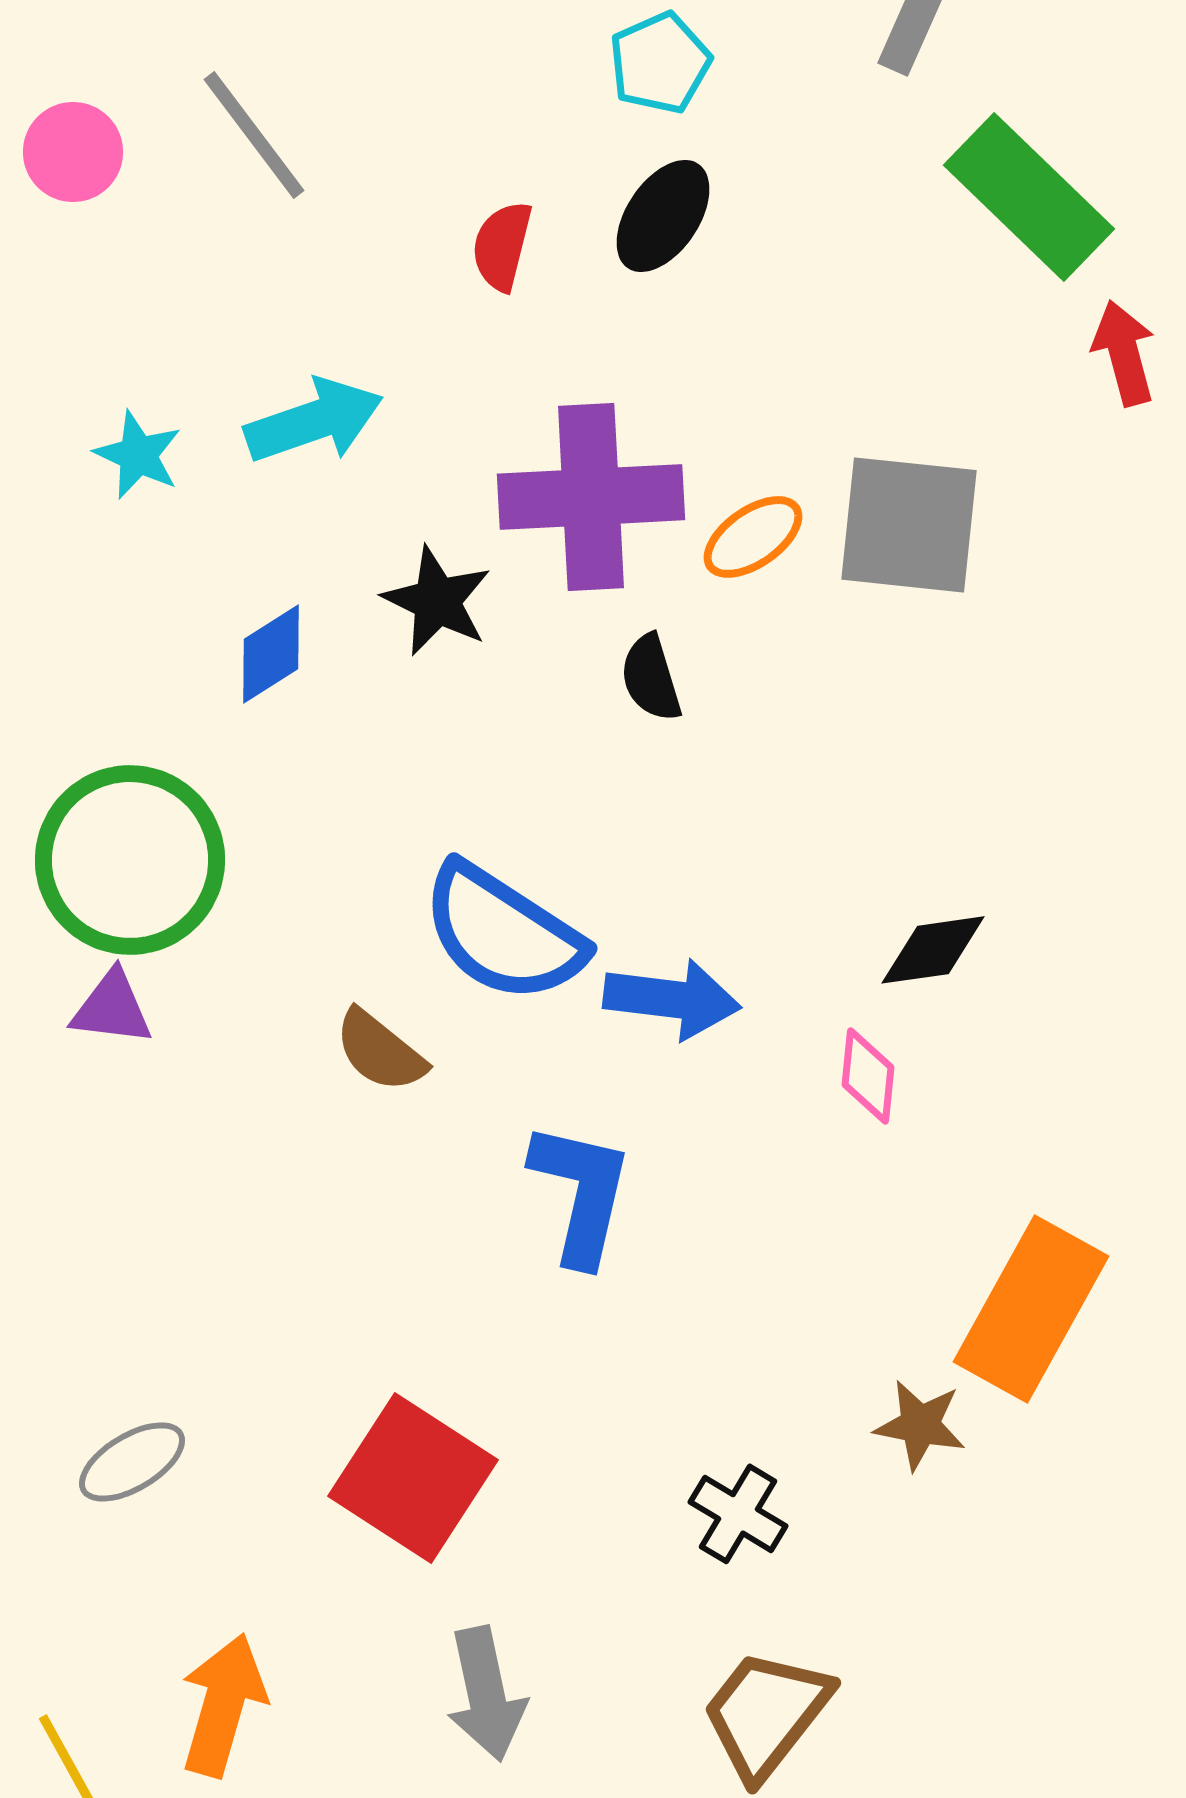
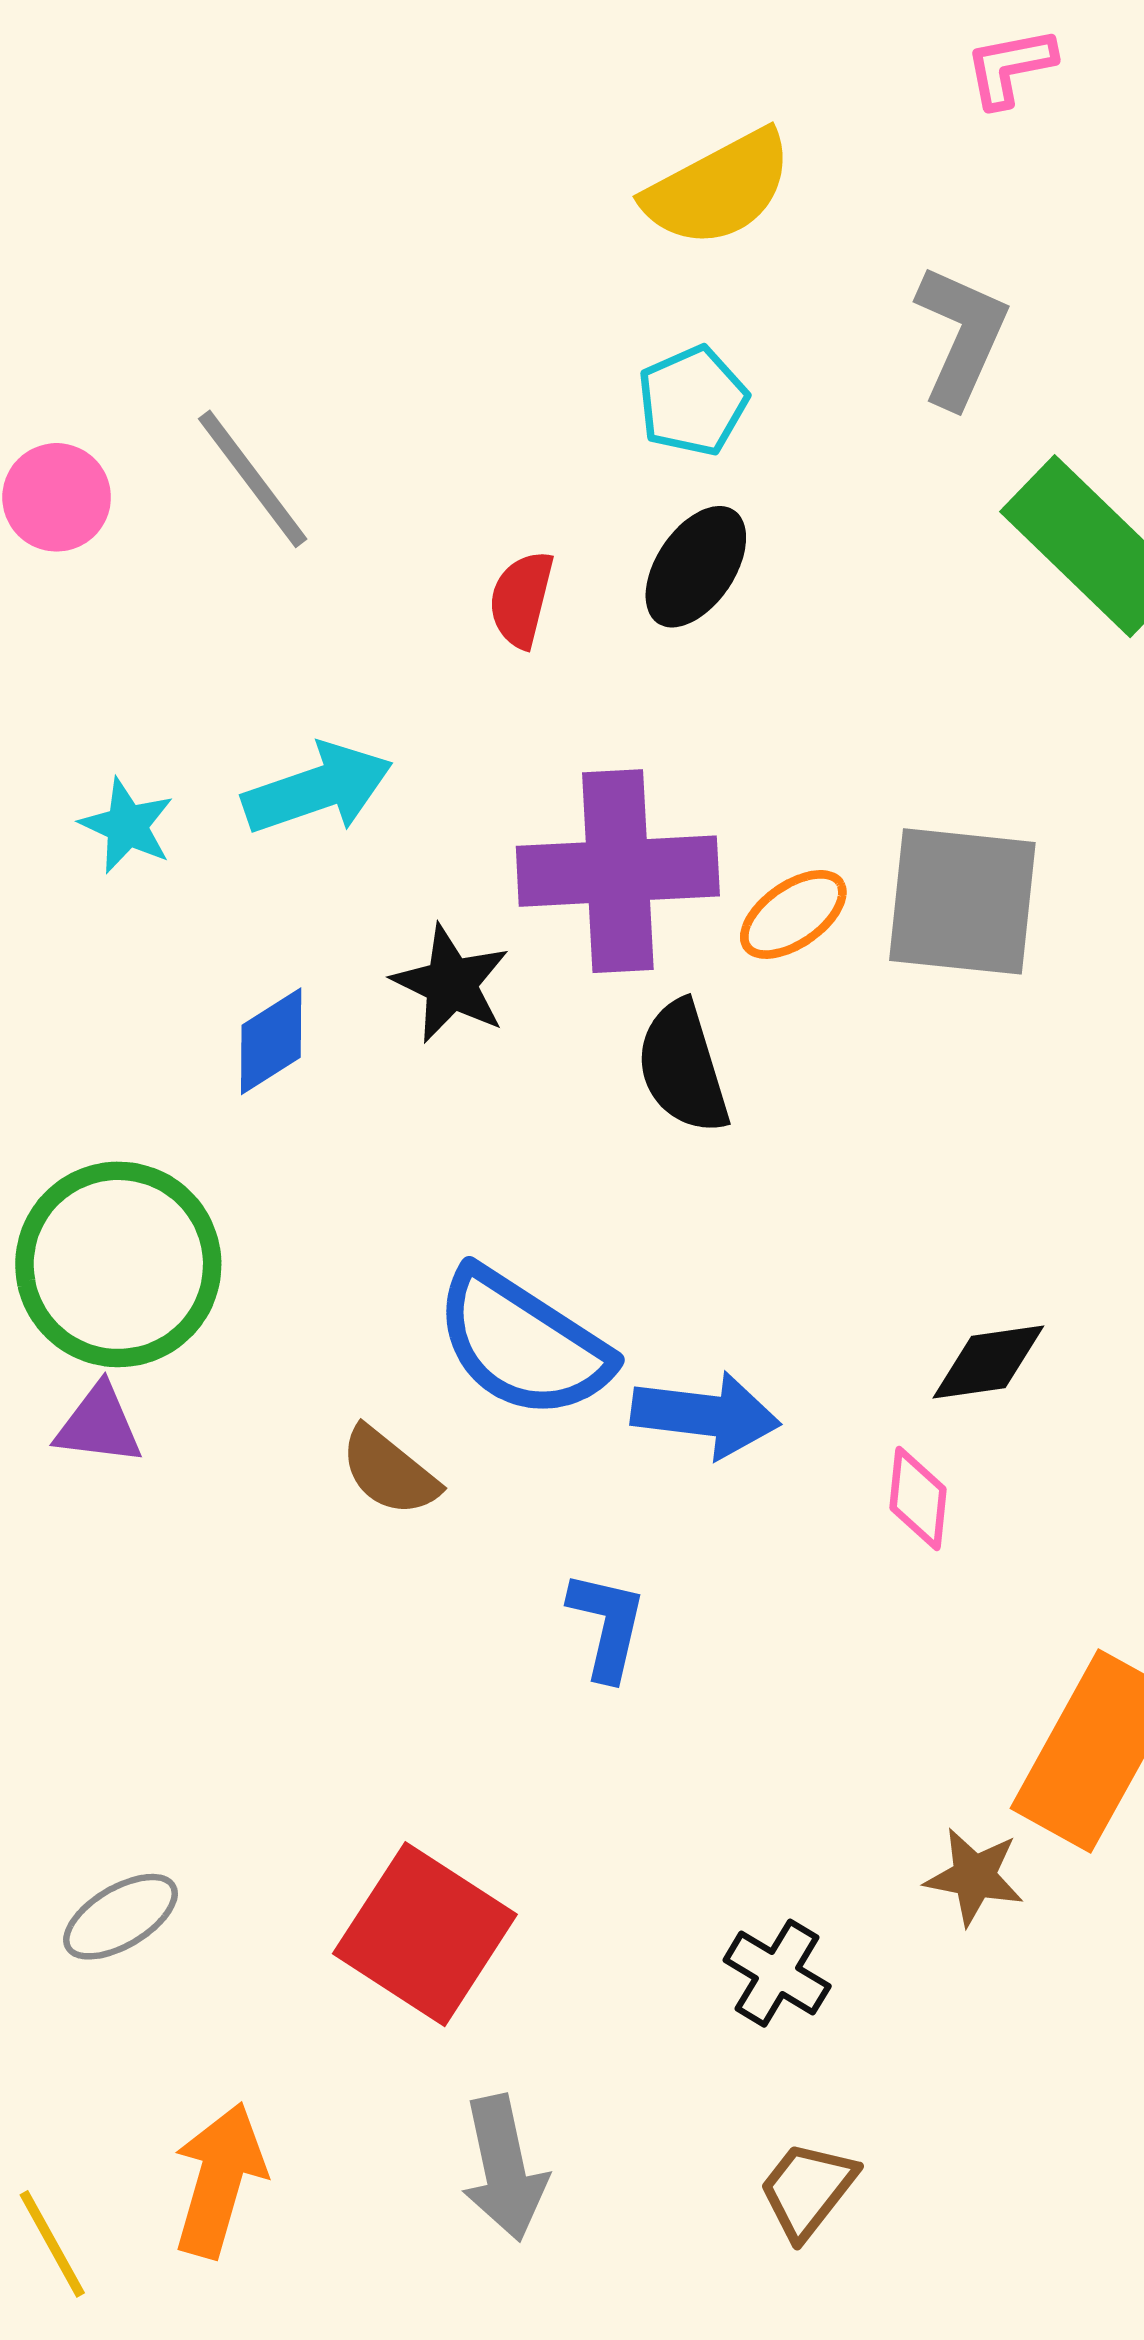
black semicircle: (651, 678) -> (683, 1067), size x1.4
blue L-shape: (581, 1193) -> (607, 1625), size x0.7
brown trapezoid: (766, 1714) -> (807, 2190), size x0.7

